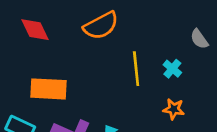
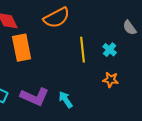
orange rectangle: (48, 89) -> (22, 48), moved, turned 76

